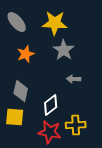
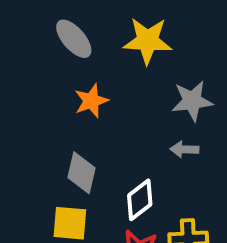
gray star: (64, 50) -> (192, 101), moved, turned 30

